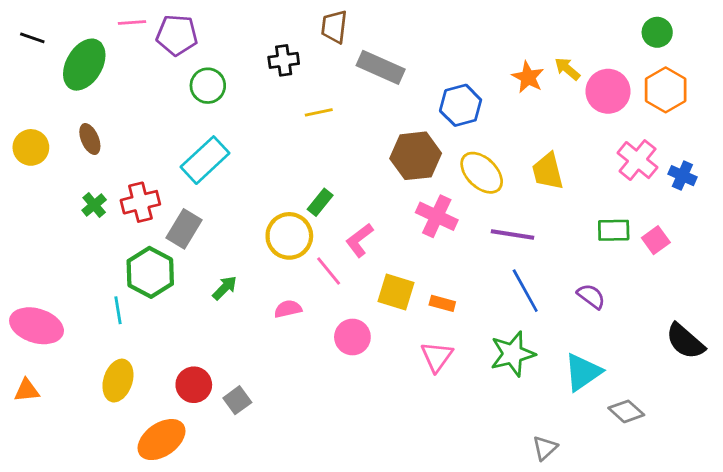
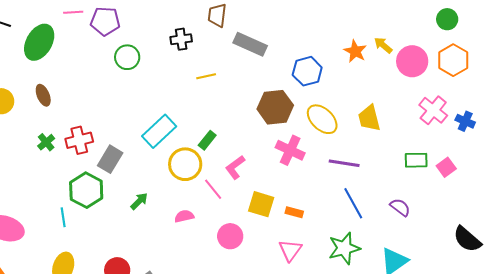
cyan rectangle: (205, 160) -> (159, 131), moved

